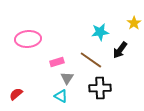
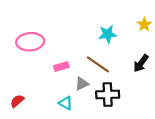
black arrow: (120, 50) -> (141, 63), moved
gray triangle: (67, 78) -> (82, 84), moved, turned 32

